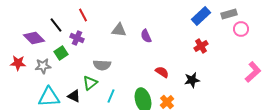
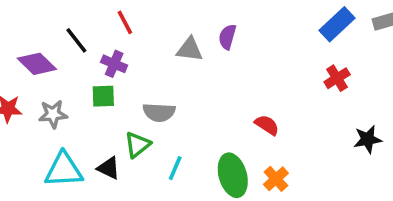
purple semicircle: (146, 36) -> (227, 37), moved, turned 40
green square: (61, 53) -> (103, 96), moved, turned 32
black star: (192, 80) -> (368, 139), moved

